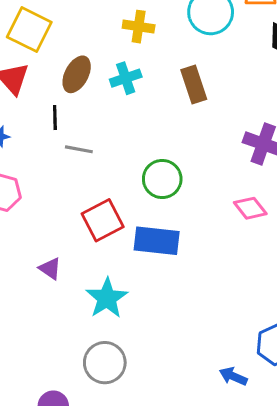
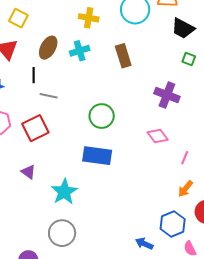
yellow square: (29, 30) -> (18, 18), size x0.7
red square: (103, 220) -> (35, 128), moved

